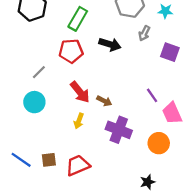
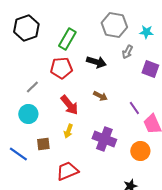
brown arrow: (104, 101) -> (100, 96), moved
blue line: (21, 160) -> (18, 154), moved
brown square: (49, 160) -> (43, 144), moved

